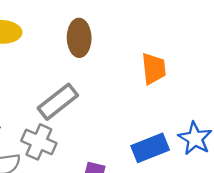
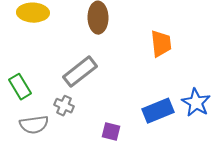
gray cross: (39, 142) -> (64, 106), size x0.7

